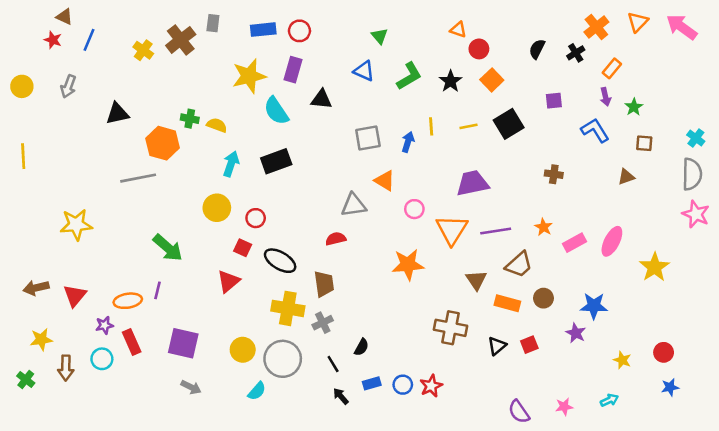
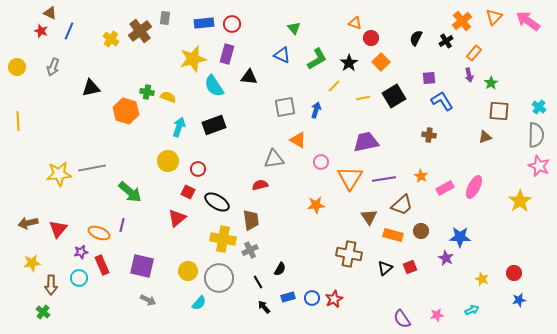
yellow line: (431, 126) -> (334, 86), moved, turned 48
blue L-shape: (595, 130) -> (442, 101), moved
brown square: (644, 143) -> (499, 111), size x1.5
gray line: (138, 178) -> (92, 168), moved
orange star: (408, 265) -> (316, 205), size x0.7
yellow star: (655, 267) -> (520, 201), moved
orange ellipse: (128, 301) -> (99, 233), turned 30
green cross: (26, 379) -> (43, 312), moved

